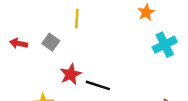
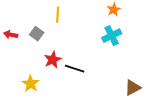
cyan cross: (165, 45) -> (112, 36), moved

